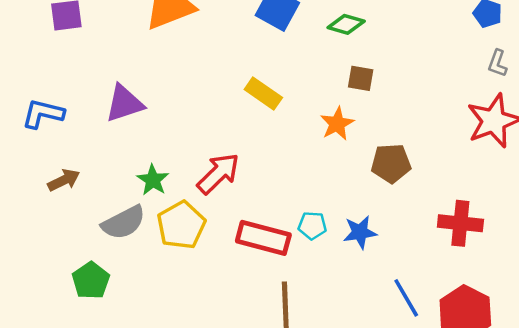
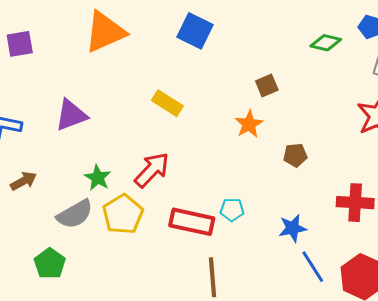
green diamond: (346, 24) -> (326, 43), moved
brown square: (361, 78) -> (267, 85), turned -30
yellow rectangle: (263, 93) -> (167, 103), moved
brown pentagon: (391, 163) -> (295, 155), size x0.7
blue star: (360, 232) -> (293, 228), moved

